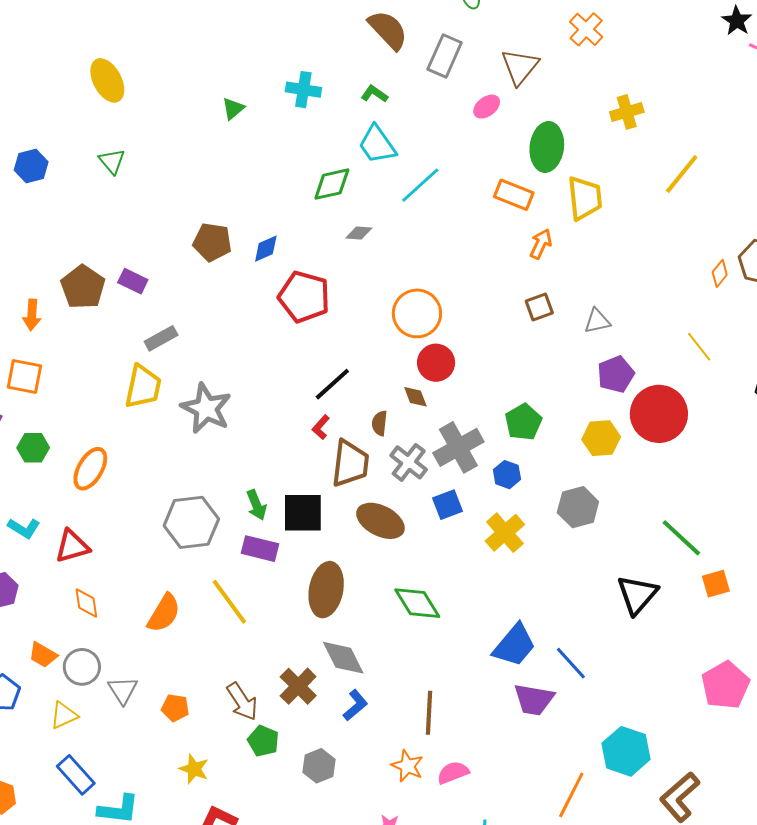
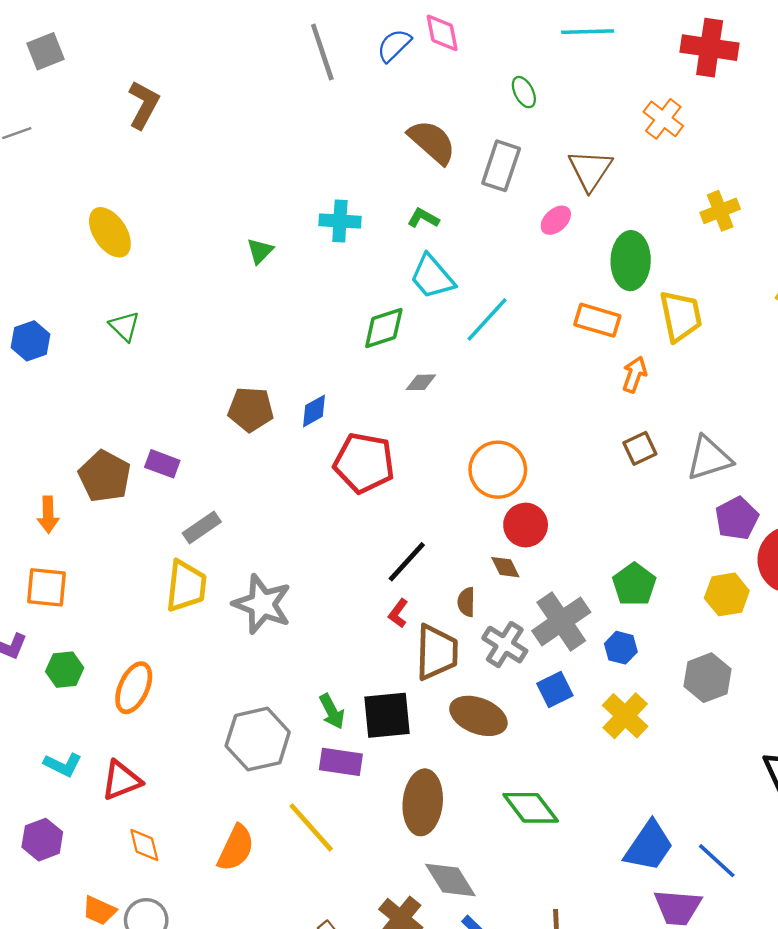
gray triangle: (597, 321) -> (709, 458), size x1.5

